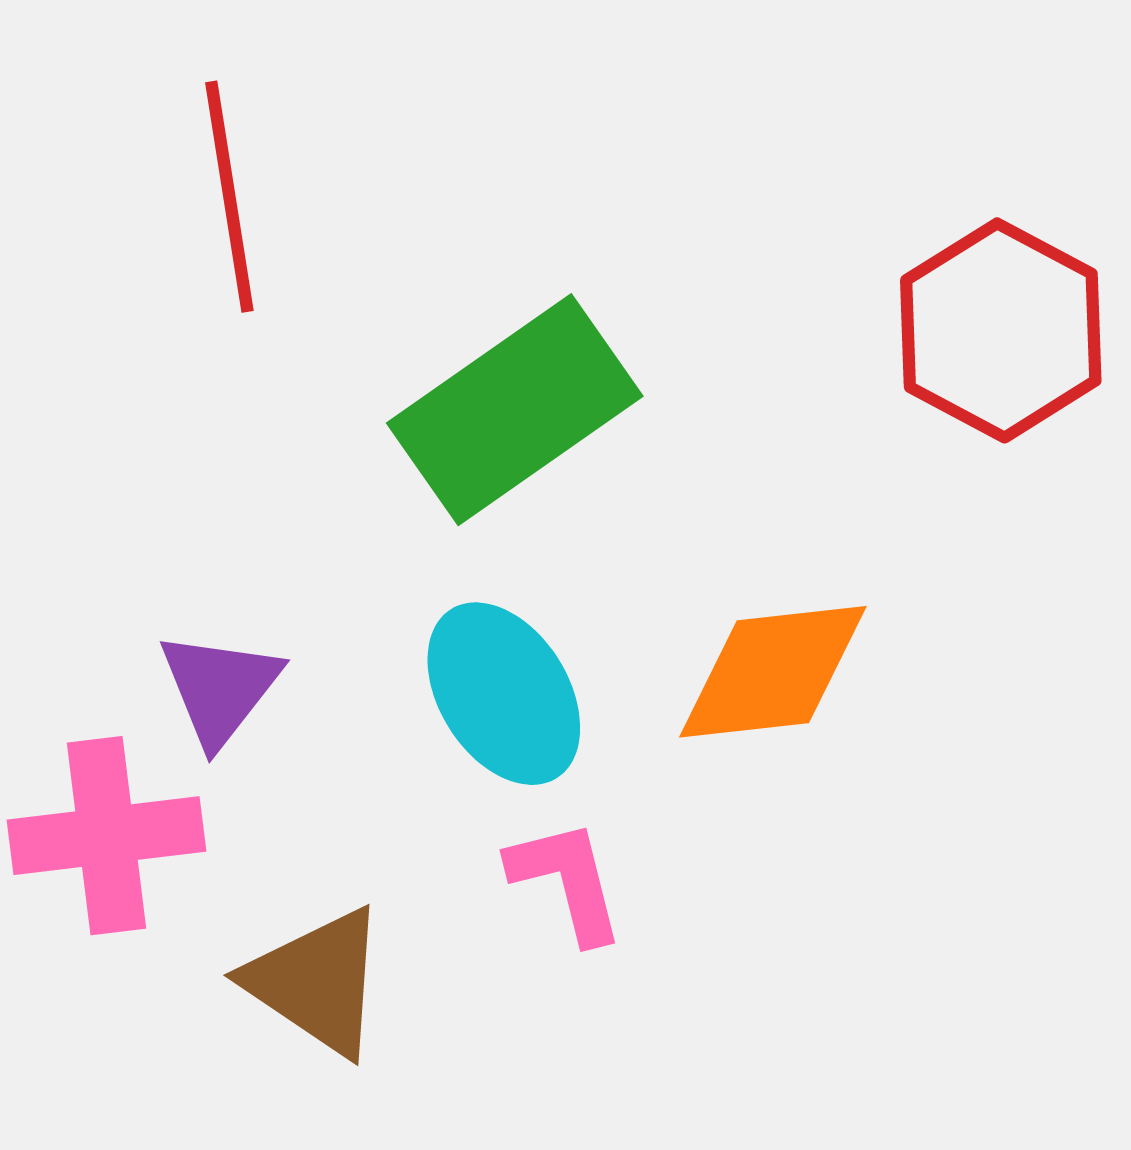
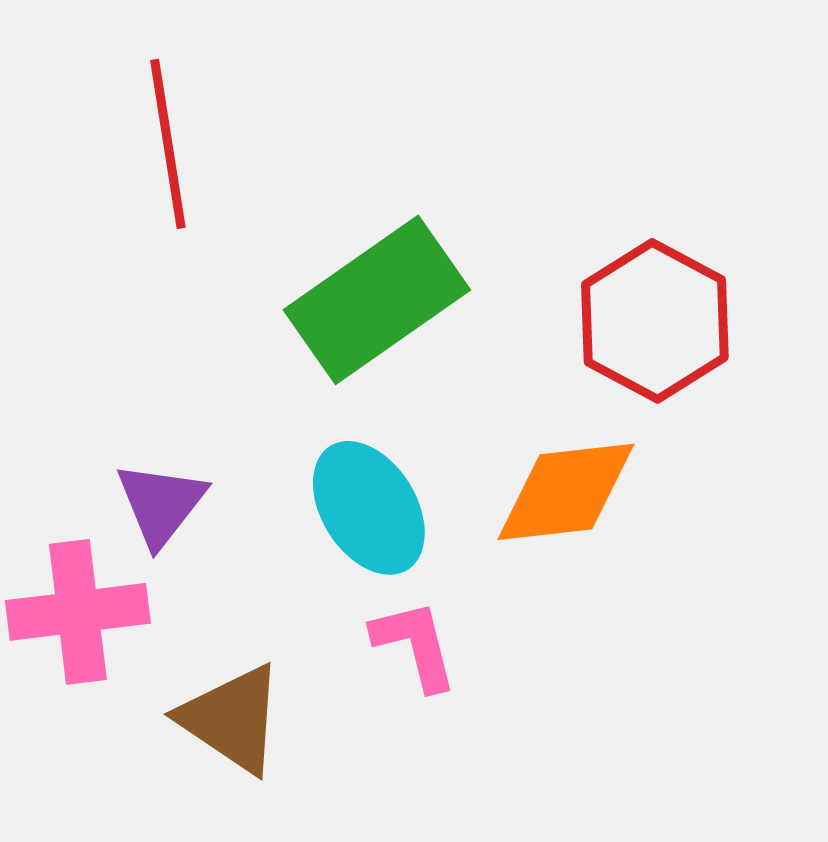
red hexagon: (1001, 330) -> (655, 321), moved

